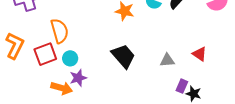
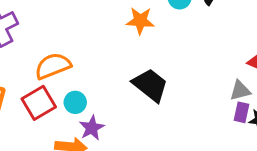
orange semicircle: (60, 31) -> (53, 66), turned -85
gray triangle: (167, 60) -> (240, 91), moved

